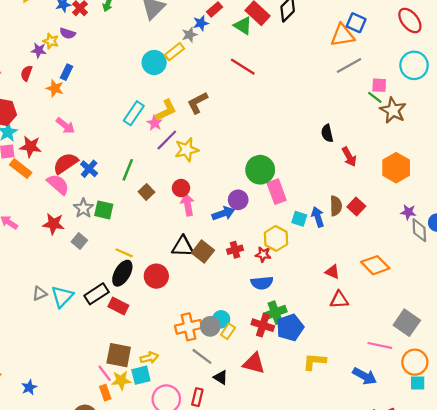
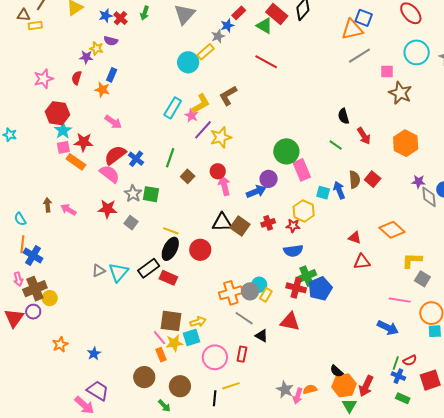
green line: (375, 97) -> (336, 145), moved
gray square: (407, 323) -> (422, 279), size x0.7
yellow L-shape: (314, 362) -> (412, 260), moved

